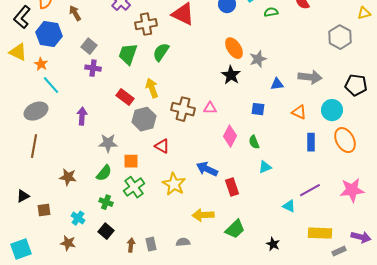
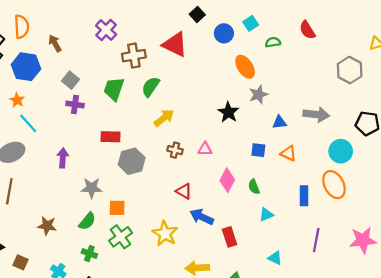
orange ellipse: (234, 48) -> (245, 67), moved
yellow arrow: (152, 88) -> (164, 118), moved, turned 72
red rectangle: (125, 97) -> (111, 137), turned -36
brown cross: (183, 109) -> (175, 150), size x0.6
orange triangle: (299, 112) -> (288, 153), moved
orange ellipse: (345, 140) -> (334, 185), moved
blue rectangle: (311, 142) -> (304, 196), moved
red triangle: (162, 146) -> (184, 191), moved
purple line: (310, 190) -> (316, 240), turned -50
cyan triangle: (289, 206) -> (275, 258), moved
brown square: (44, 210) -> (20, 262), turned 32

